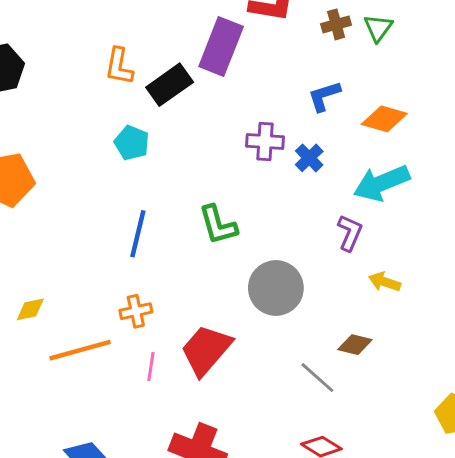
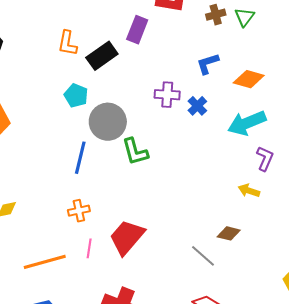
purple rectangle: (221, 46) -> (137, 30), size x0.7
purple L-shape: (350, 233) -> (265, 159), moved
gray circle: (276, 288) -> (108, 122), moved
orange line: (80, 350) -> (45, 262), moved

